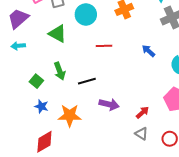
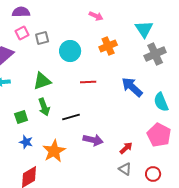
green triangle: (58, 34) -> (42, 81), moved, turned -48
blue arrow: (148, 51) -> (132, 87), size x1.6
green square: (36, 81) -> (21, 117), turned 32
orange star: (70, 115) -> (54, 151), turned -30

